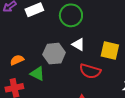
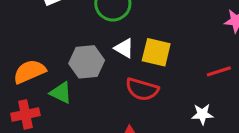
yellow square: (110, 50) -> (156, 52), moved
orange semicircle: (17, 60) -> (29, 72), size x1.5

